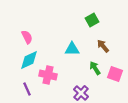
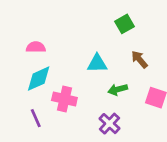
pink semicircle: (27, 37) -> (36, 47), turned -64
green arrow: (95, 68) -> (118, 89), moved, turned -72

